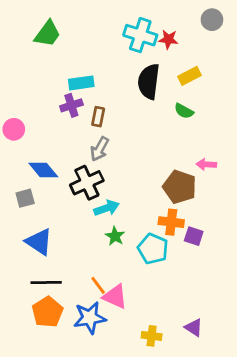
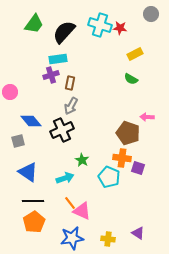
black semicircle: (149, 81) -> (64, 32), moved, turned 35
cyan arrow: (107, 208) -> (65, 178), moved
green star: (115, 236) -> (82, 160), moved
blue star: (90, 318) -> (72, 238), moved

